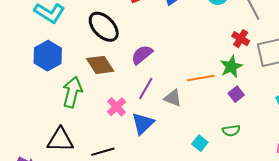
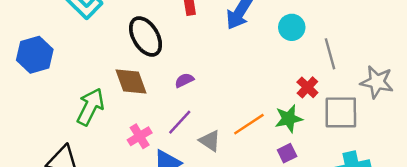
purple semicircle: (142, 55) -> (184, 80), size x0.7
blue hexagon: (48, 56) -> (35, 55), moved
orange line: (201, 78) -> (249, 124), turned -36

